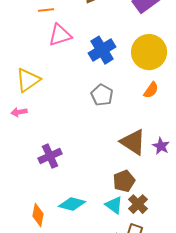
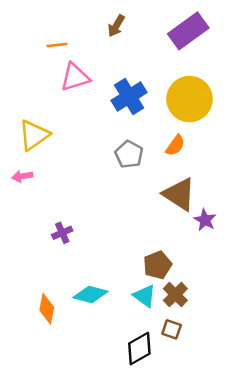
orange semicircle: (151, 90) -> (175, 145), moved
brown triangle: (133, 142) -> (179, 194), moved
purple cross: (50, 156) -> (62, 233), size x0.7

